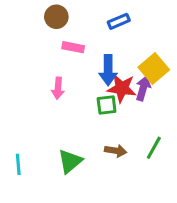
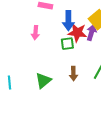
brown arrow: (116, 151) -> (73, 74), turned 80

